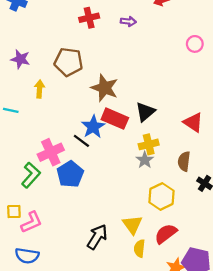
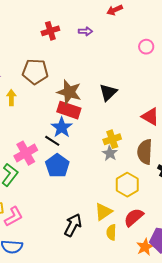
black triangle: (145, 112) -> (108, 92), moved
red rectangle: (115, 119) -> (69, 110), moved
brown semicircle: (184, 161) -> (145, 152), size x1.4
blue pentagon: (70, 174) -> (57, 166), moved
yellow triangle: (132, 225) -> (103, 212), turned 36

